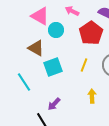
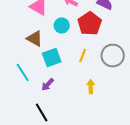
cyan circle: (56, 30) -> (62, 26), moved
purple arrow: (54, 104) -> (48, 84), moved

